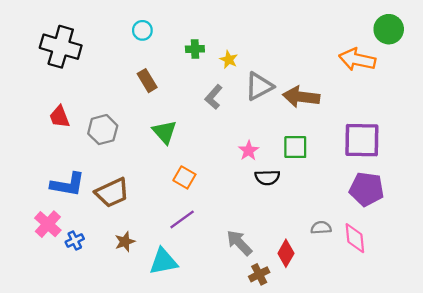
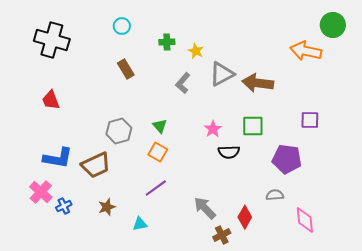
gray hexagon: (103, 130) -> (119, 131), moved
green triangle: (165, 132) -> (160, 126), moved, size x0.7
purple square: (362, 140) -> (310, 120), size x0.6
purple pentagon: (367, 189) -> (287, 159), moved
pink diamond: (355, 238) -> (305, 220), moved
cyan triangle: (163, 261) -> (140, 224), size x0.6

